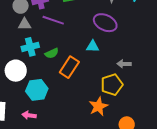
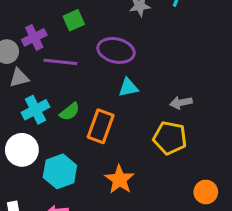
purple ellipse: (105, 23) -> (116, 50), moved
yellow pentagon: (112, 85) -> (170, 138), turned -30
orange star: (98, 106) -> (120, 179), moved

